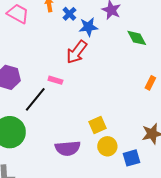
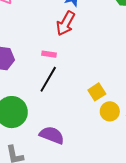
black line: (35, 99) -> (48, 79), moved
purple semicircle: (68, 148) -> (52, 135), moved, turned -145

